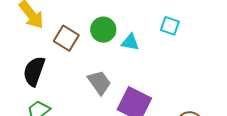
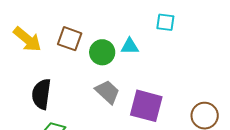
green circle: (103, 30) -> (102, 52), moved
brown square: (66, 38) -> (70, 39), moved

